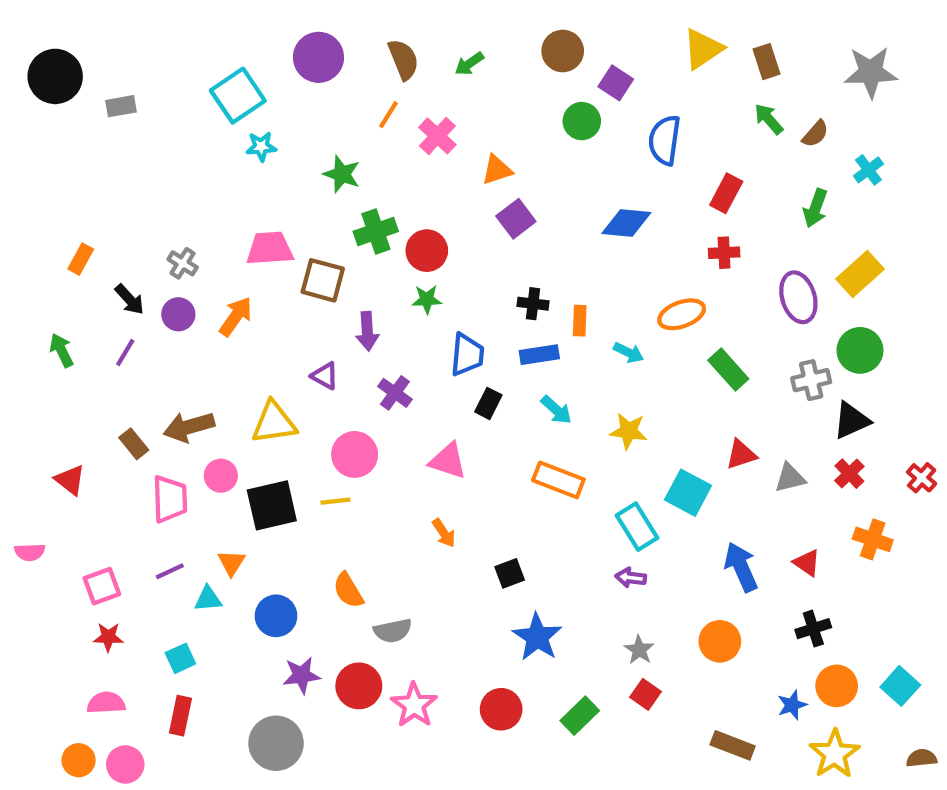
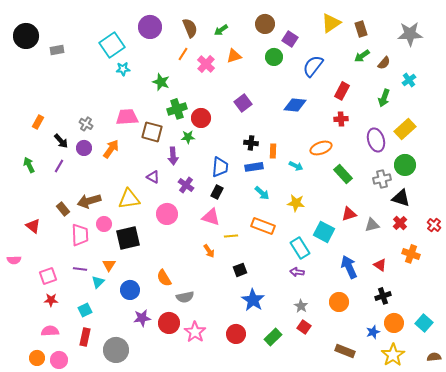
green arrow: (769, 119) -> (362, 56), turned -84
blue semicircle: (665, 140) -> (313, 66), turned 30
orange triangle: (497, 170) -> (234, 56), moved
green star: (427, 299) -> (188, 137), moved
black rectangle: (488, 403) -> (217, 192), moved
black triangle: (851, 420) -> (401, 198), turned 42
yellow line: (335, 501) -> (231, 236), moved
purple line: (170, 571) -> (80, 269), turned 32
cyan triangle: (208, 599) -> (98, 282), turned -40
gray circle: (276, 743) -> (116, 350), moved

